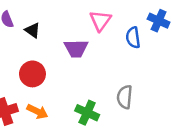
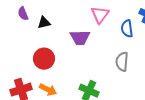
black triangle: (32, 30) -> (44, 23), turned -48
gray semicircle: (125, 97) -> (122, 62), moved

